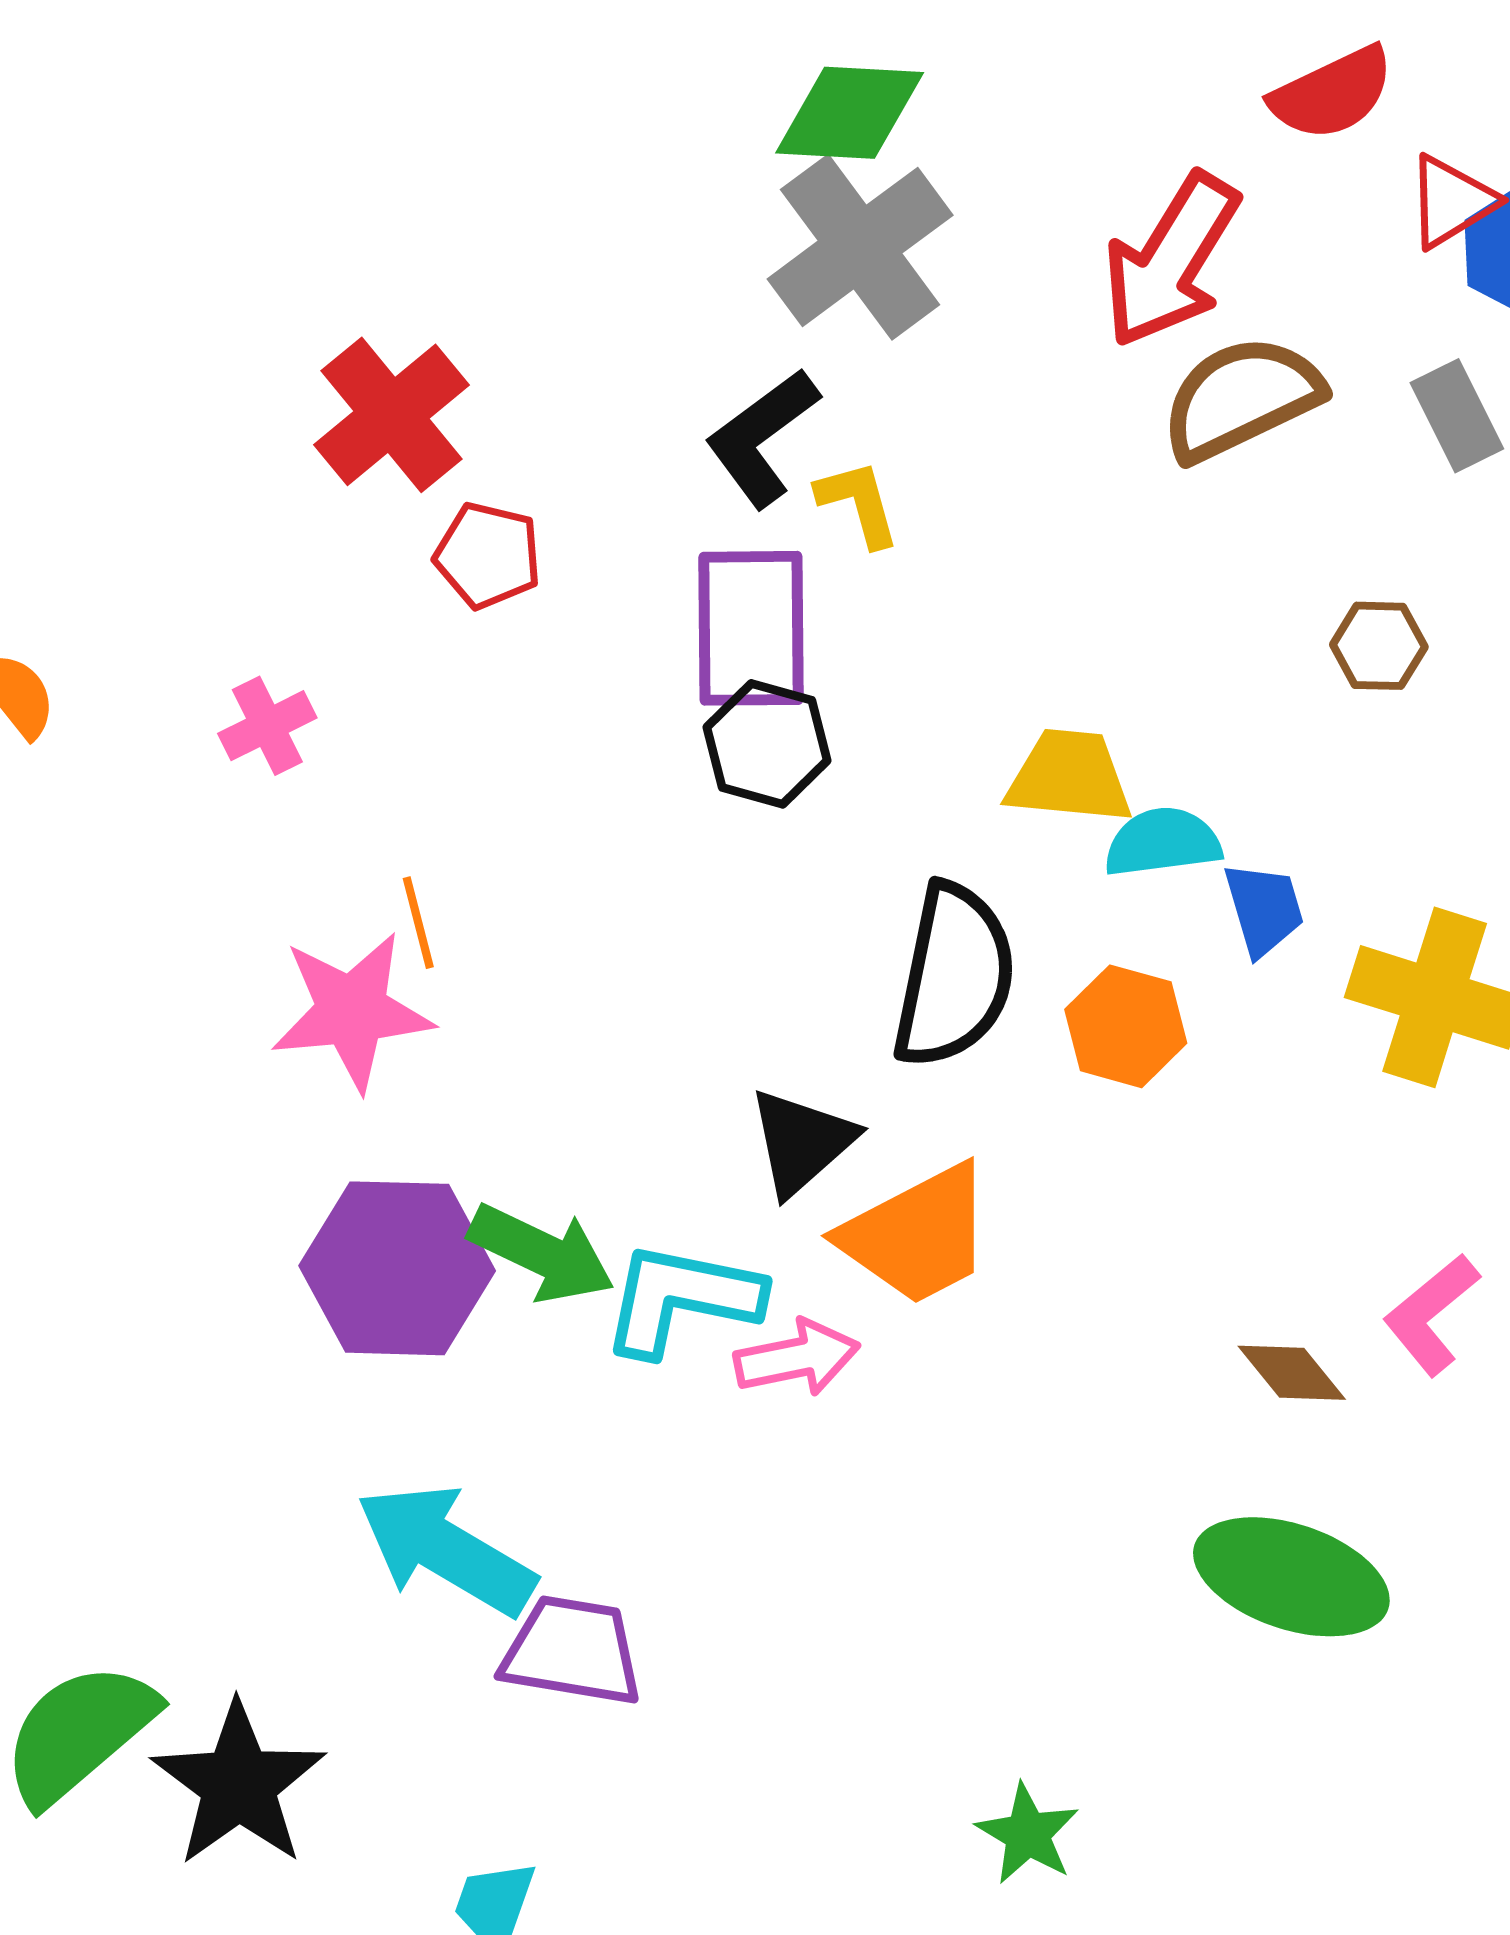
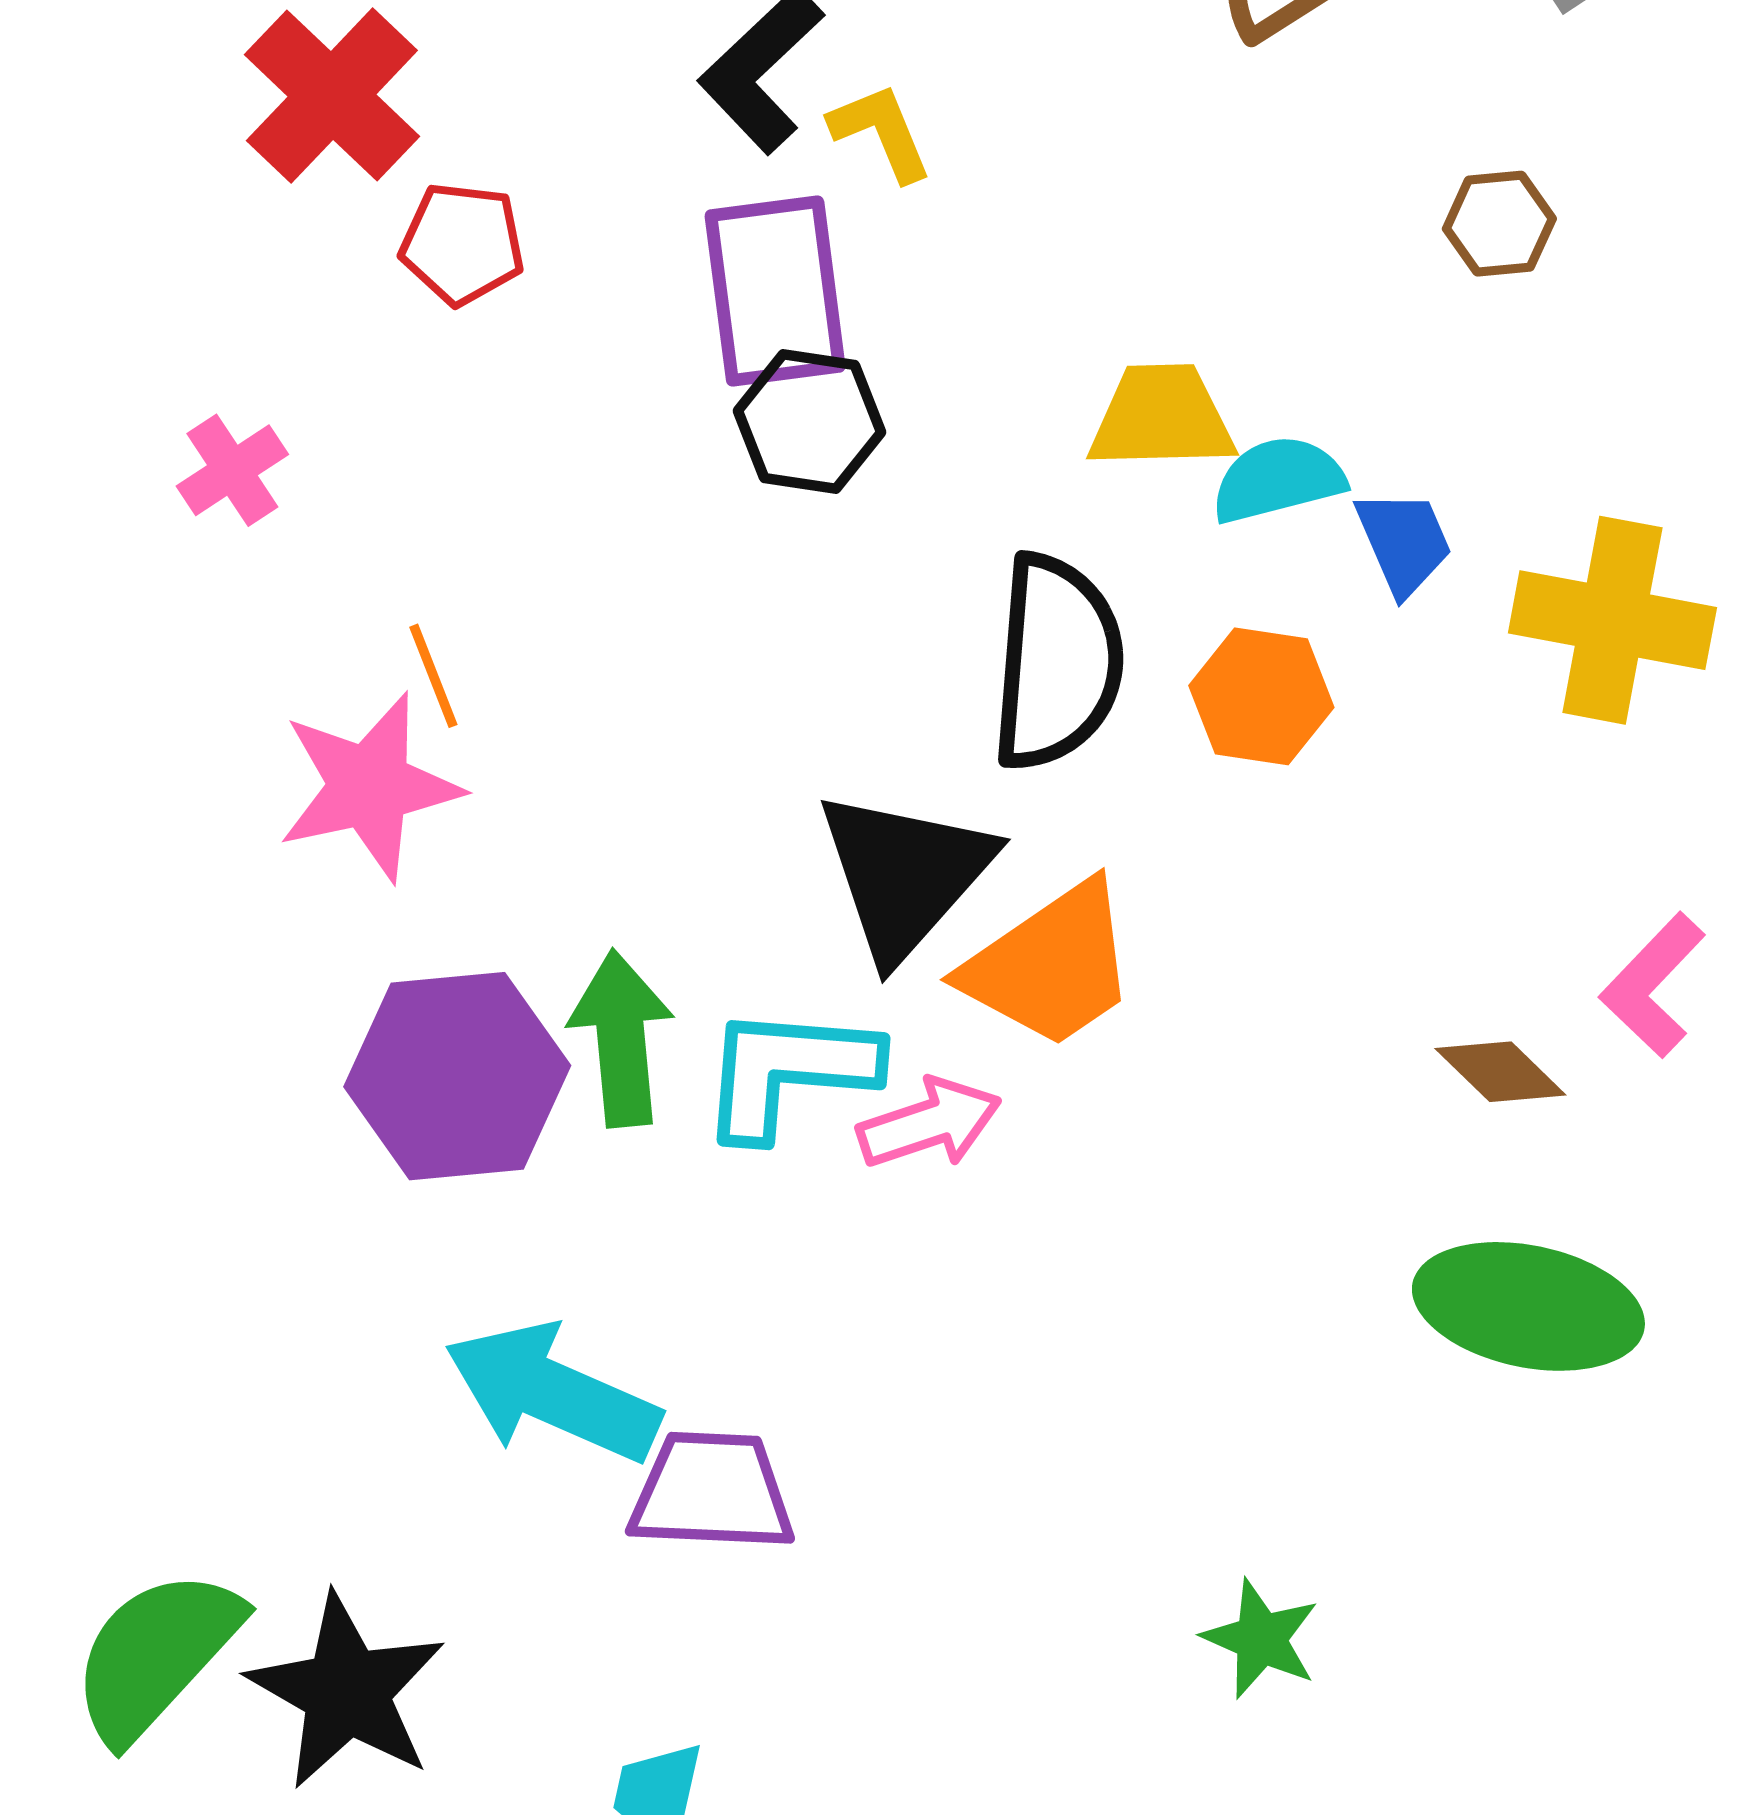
black triangle: (802, 1142) -> (905, 874), size x1.4
green arrow: (542, 1253) -> (621, 1038), turned -114

